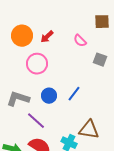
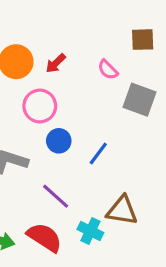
gray square: (100, 60) -> (139, 100), size x1.5
blue circle: (49, 96) -> (59, 141), moved
purple line: (36, 121) -> (56, 196), moved

